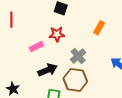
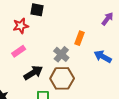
orange rectangle: (99, 28) -> (80, 38), moved
red star: (57, 34) -> (21, 26), moved

